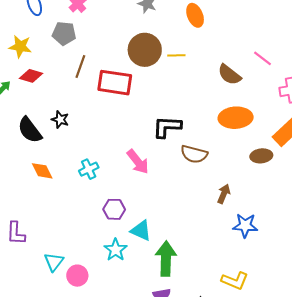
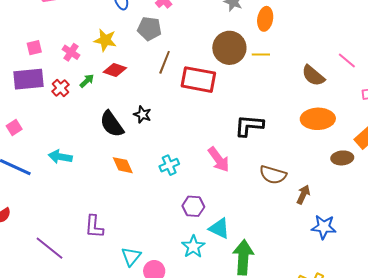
orange ellipse: (195, 15) -> (265, 19), moved, turned 30
brown semicircle: (194, 154) -> (273, 175), moved

